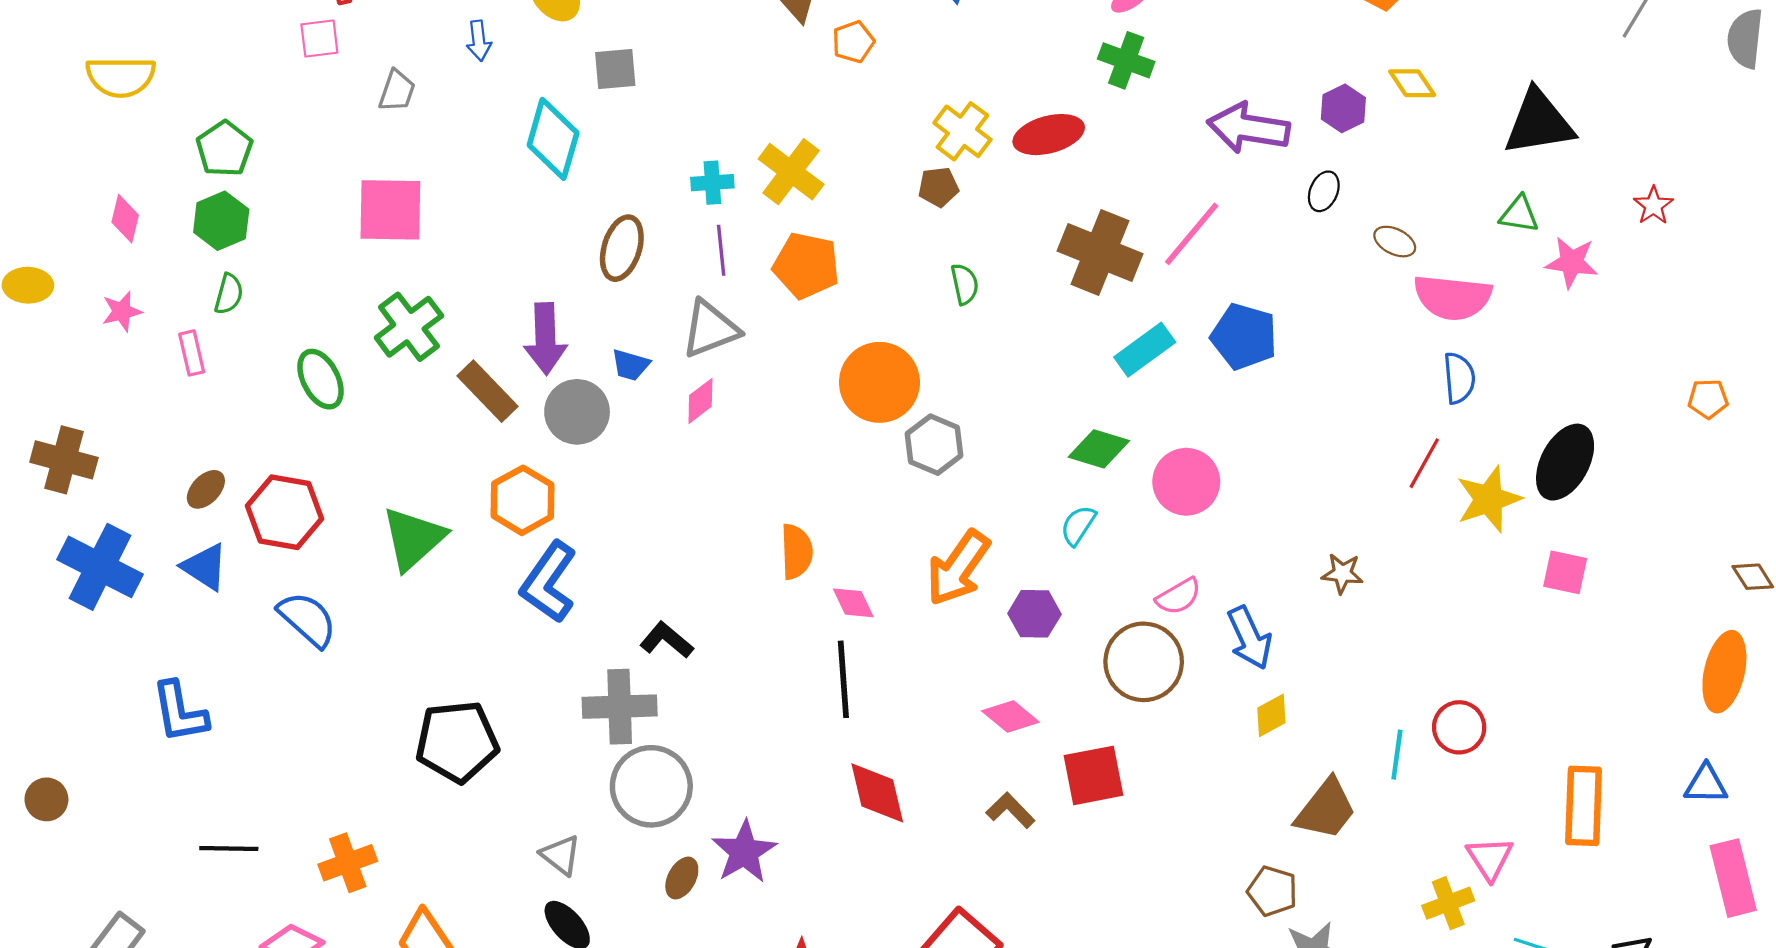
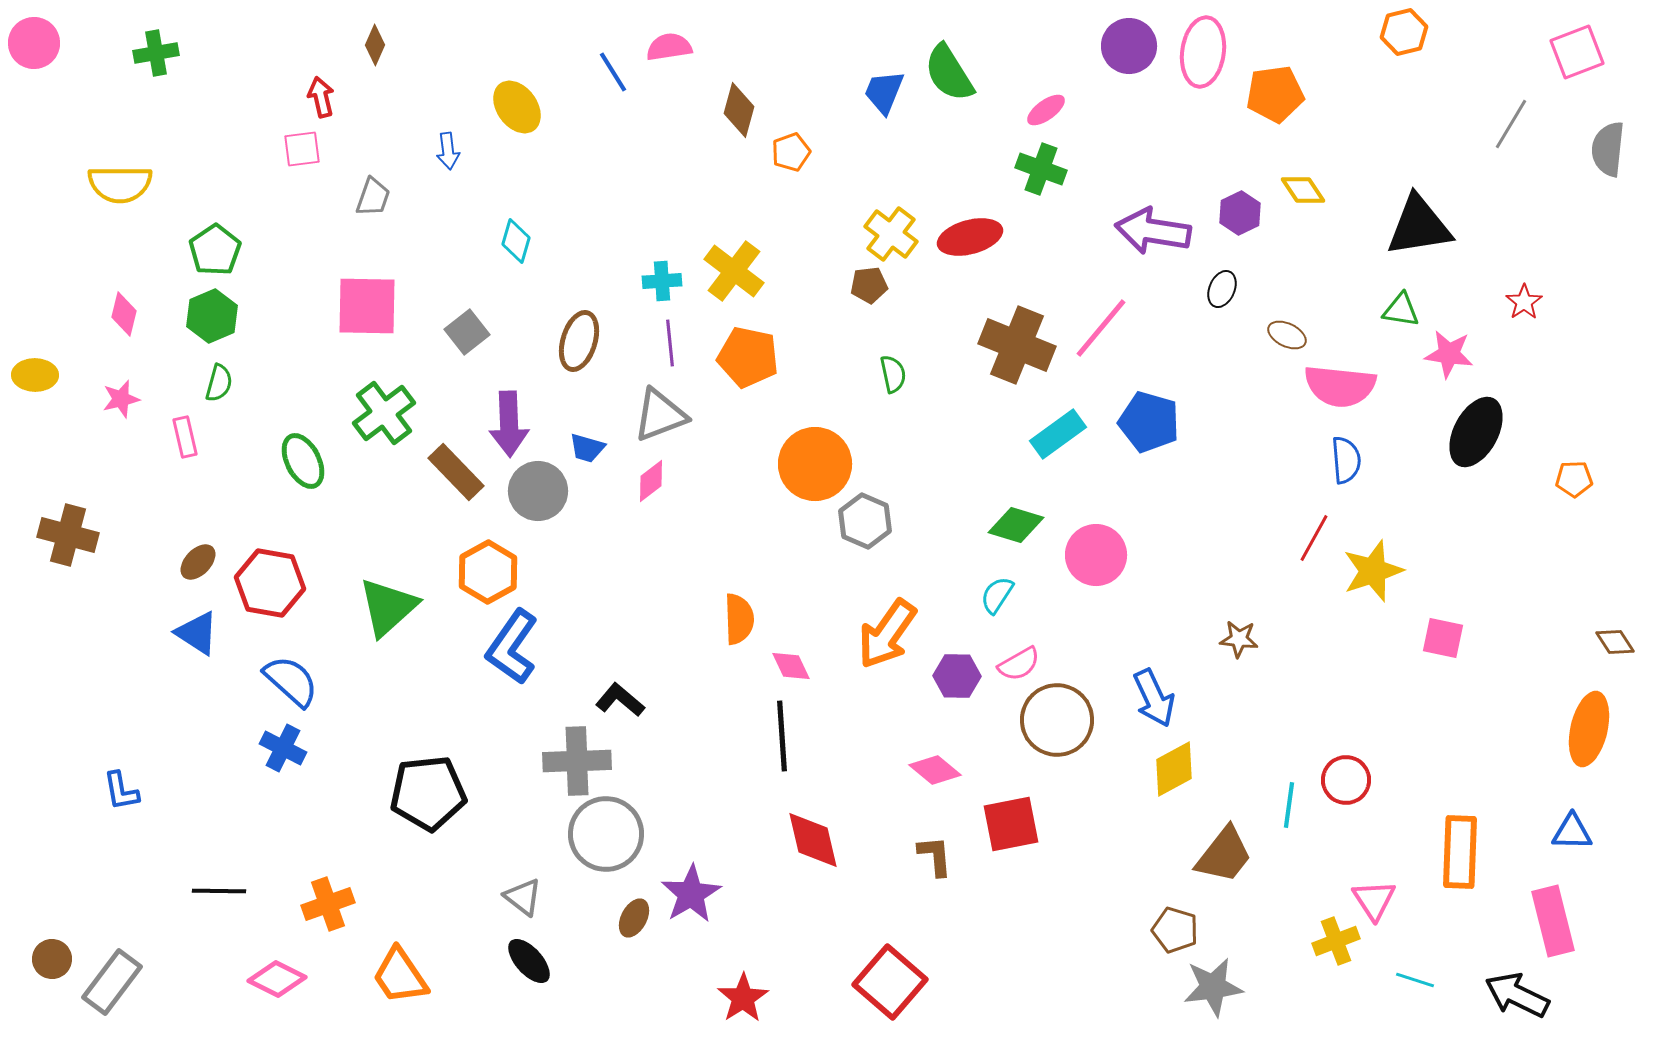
gray square: (615, 69) -> (467, 332), moved, turned -33
cyan diamond: (553, 139) -> (516, 241), size x0.6
black ellipse: (1565, 462) -> (1476, 432), moved
blue cross: (100, 567) -> (283, 748), moved, size x0.6
pink semicircle: (1179, 596) -> (1019, 664), moved
blue L-shape: (180, 712) -> (121, 791), moved, size x0.7
yellow diamond: (1271, 715) -> (1174, 769), size x1.4
brown circle: (46, 799) -> (52, 959), moved
brown L-shape: (1010, 810) -> (935, 856), turned 39
pink rectangle: (1733, 878) -> (1553, 921), moved

